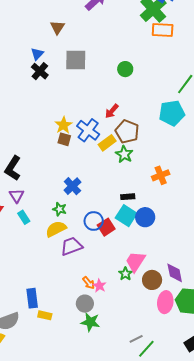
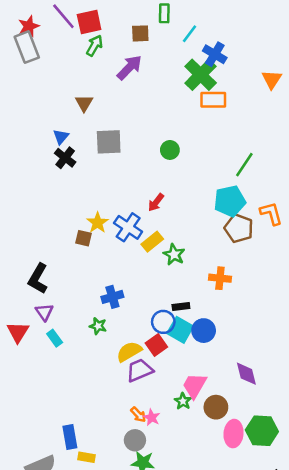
brown pentagon: (127, 131) -> (239, 228), moved
brown square: (64, 139) -> (84, 238), moved
orange cross: (161, 175) -> (220, 278), turned 30
blue cross: (72, 186) -> (112, 297), turned 30
blue circle: (94, 221) -> (163, 322), moved
yellow semicircle: (56, 229) -> (129, 352), moved
purple trapezoid: (72, 246) -> (140, 370), moved
purple diamond: (175, 273) -> (246, 374), moved

